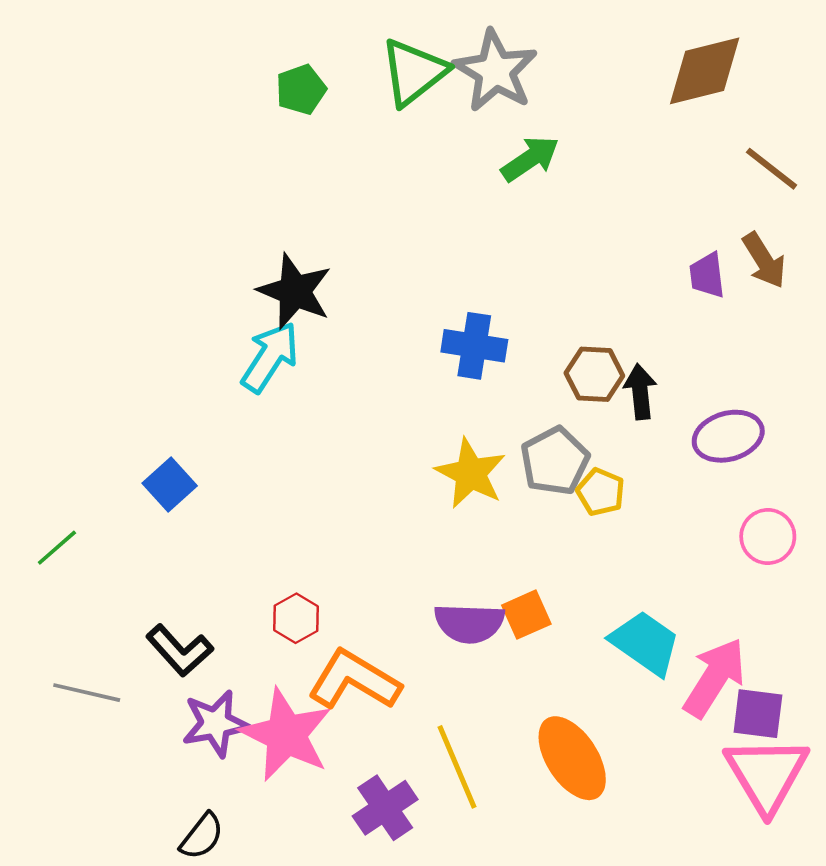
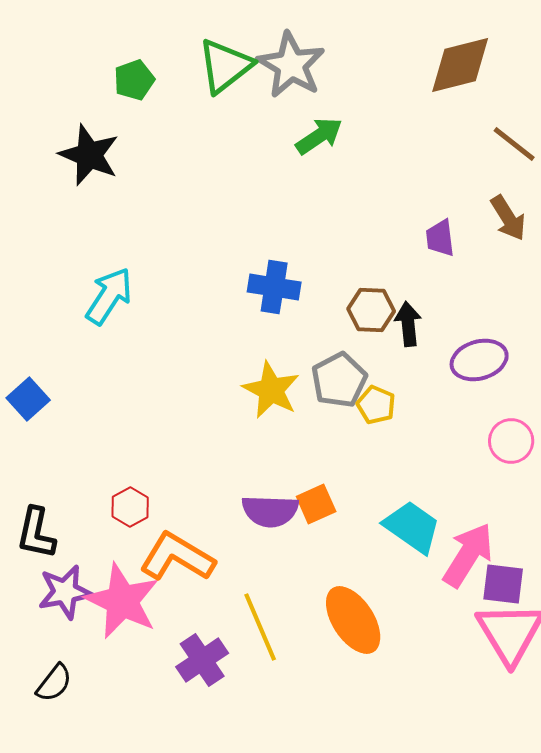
purple trapezoid: (707, 275) -> (440, 238), moved
black star: (295, 291) -> (89, 155), moved
black L-shape: (180, 650) -> (36, 533), turned 54

